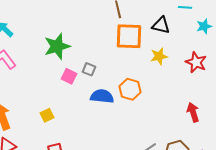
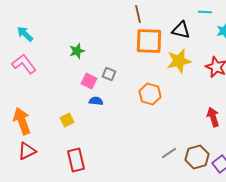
green star: (57, 46) -> (77, 51), size x0.6
yellow star: (159, 56) -> (179, 61), size x1.4
blue semicircle: (102, 96) -> (96, 101), moved, size x0.6

